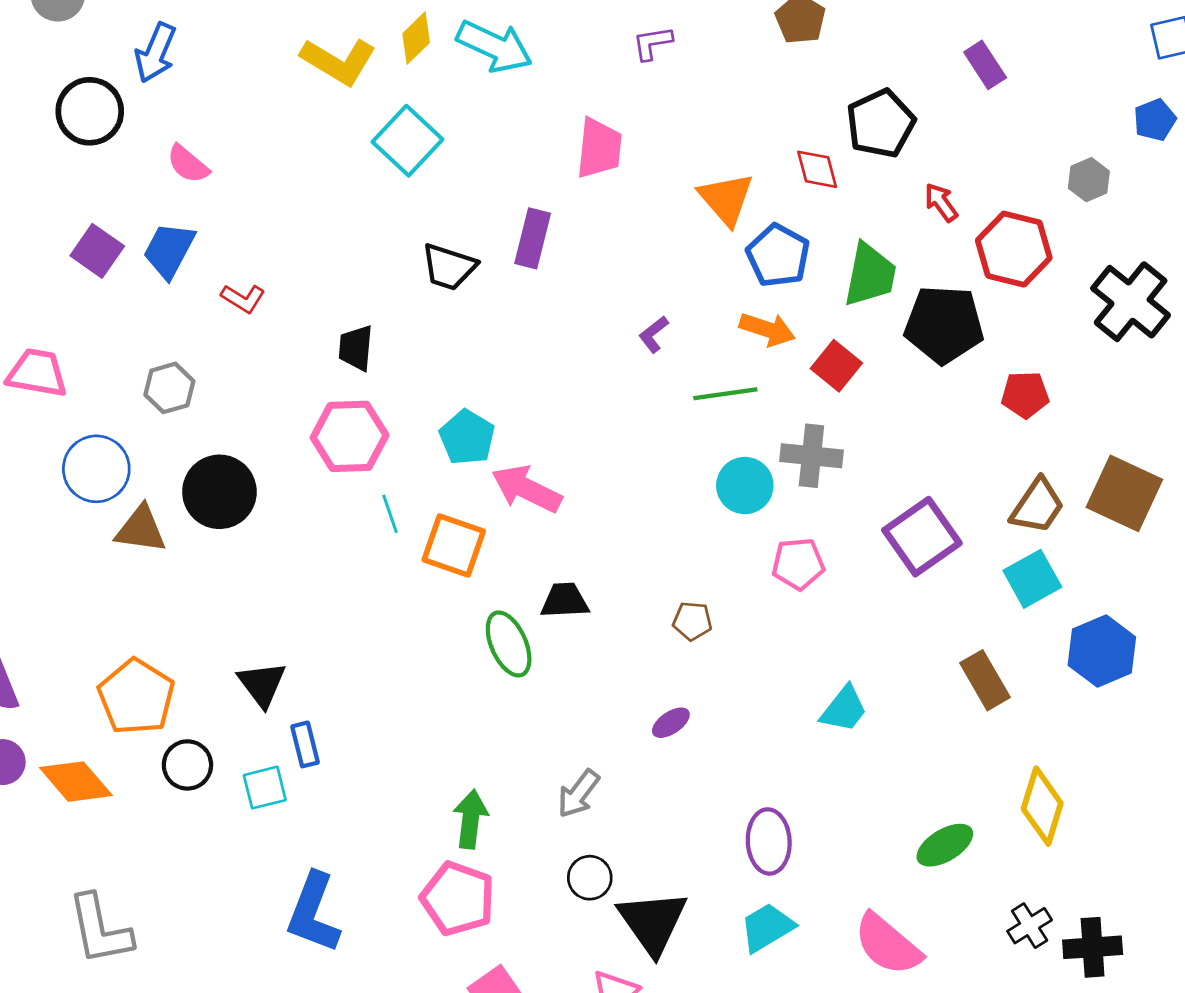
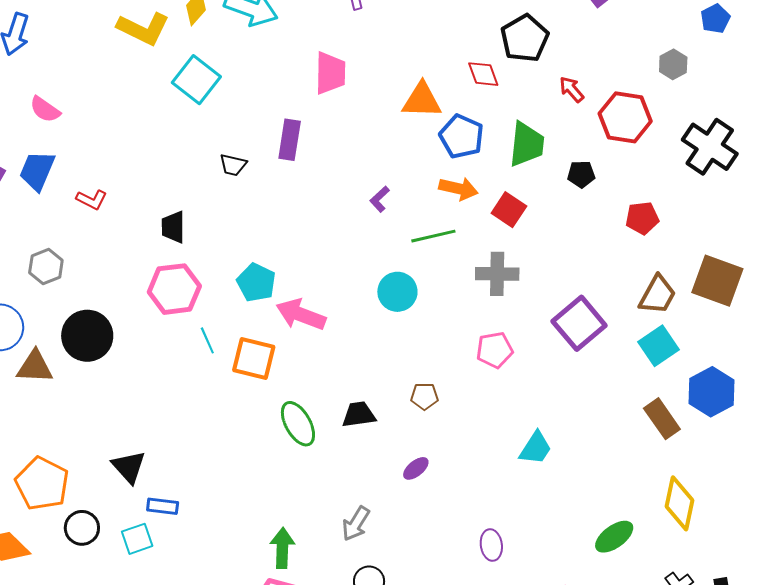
orange triangle: (726, 199) -> (422, 100), turned -42
black trapezoid: (449, 267) -> (233, 165), size x0.7
black pentagon: (944, 324) -> (581, 174), size x0.5
cyan circle: (745, 486) -> (397, 292), moved
black trapezoid: (565, 601) -> (359, 415), moved
brown rectangle: (985, 680) -> (662, 419), moved
blue rectangle: (305, 744) -> (163, 506), turned -64
purple ellipse: (769, 841) -> (491, 545), size x0.7

